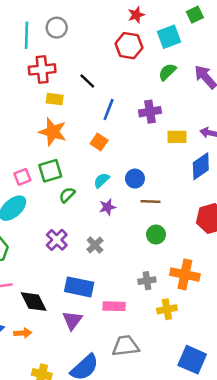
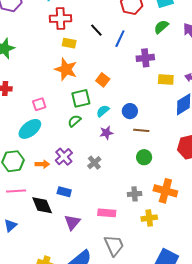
blue line: (109, 110) -> (120, 39), moved
green square: (50, 171) -> (81, 98), moved
blue rectangle: (79, 287) -> (64, 192), moved, size x0.6
orange arrow: (23, 333) -> (42, 164), moved
gray trapezoid: (125, 346) -> (114, 245), turned 70

